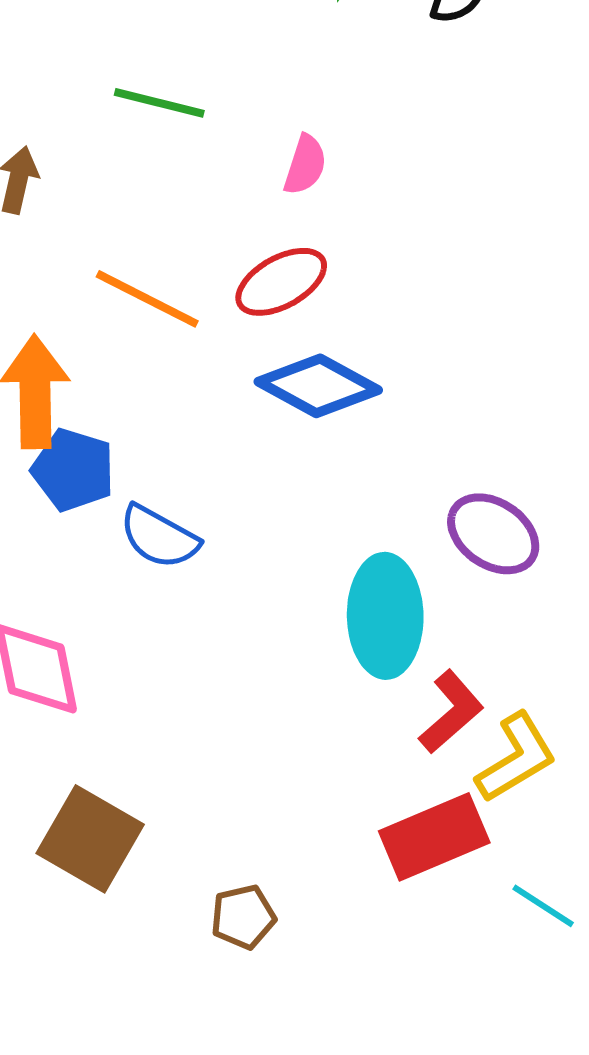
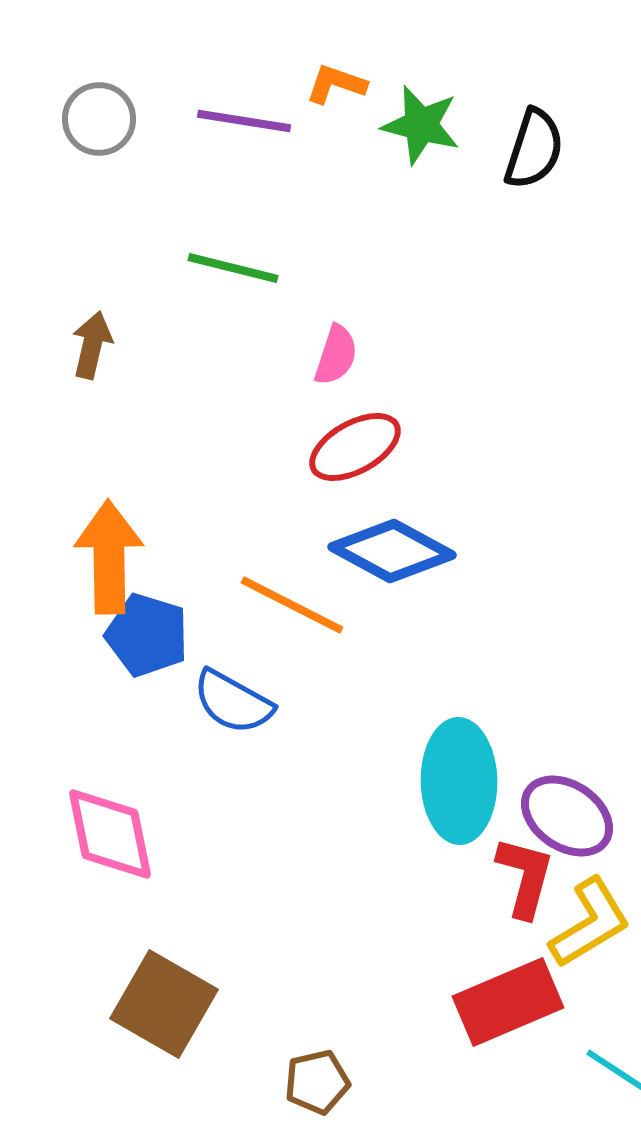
pink semicircle: (305, 165) -> (336, 355), moved
orange line: (147, 299) -> (292, 605), moved
purple ellipse: (493, 534) -> (567, 816), moved
red L-shape: (451, 712) -> (525, 877), turned -34

